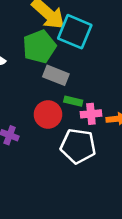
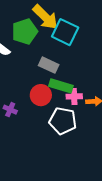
green pentagon: (39, 47) -> (25, 31), moved
green rectangle: (73, 101) -> (61, 86), size x1.6

